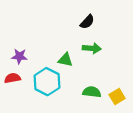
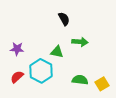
black semicircle: (87, 22) -> (64, 19), moved, turned -72
red semicircle: (12, 78) -> (17, 77), moved, turned -32

